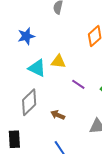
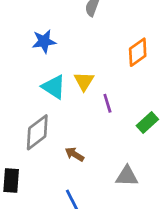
yellow triangle: (58, 62) -> (84, 81), turned 49
purple line: (78, 84) -> (107, 103), moved, turned 32

